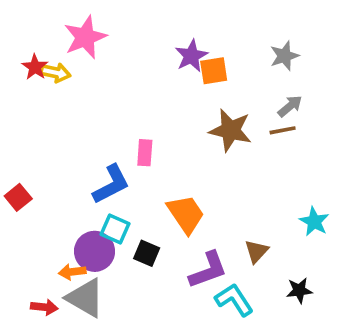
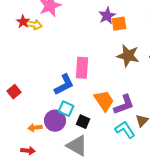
pink rectangle: (145, 153) -> (82, 68), size x1.5
purple L-shape: (208, 270) -> (124, 105), moved
orange arrow: (72, 272) -> (35, 128), moved
gray triangle: (85, 298) -> (77, 146), moved
cyan L-shape: (234, 300) -> (125, 130), moved

